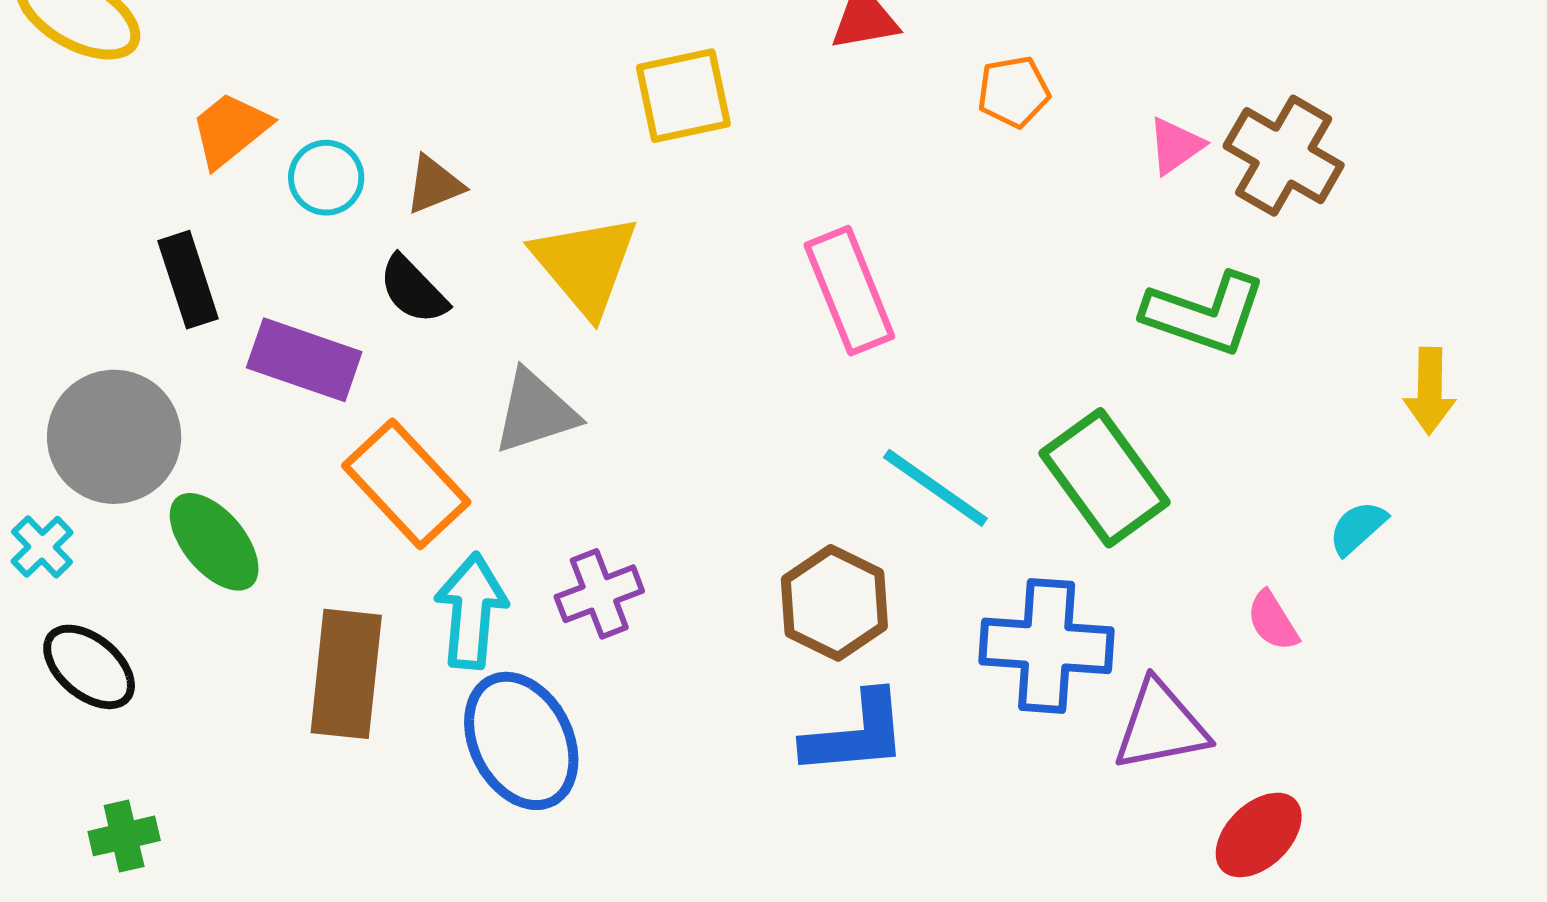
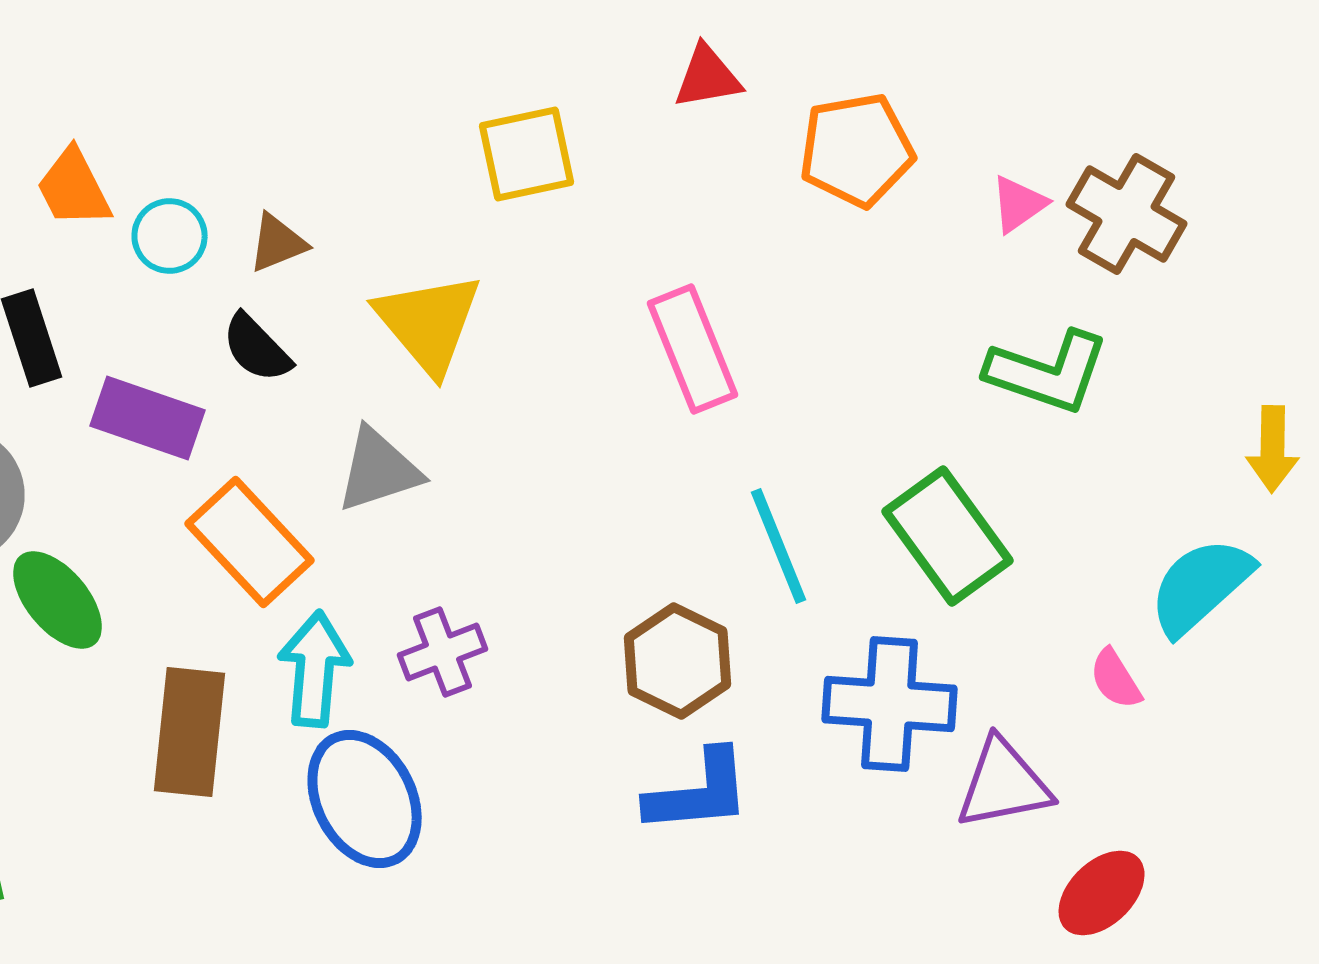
orange pentagon: (1014, 92) -> (857, 150), size x1.6
orange trapezoid: (230, 130) -> (74, 188), turned -78
cyan line: (935, 488) -> (779, 546), turned 33
cyan semicircle: (1358, 528) -> (1201, 586), size x1.8

